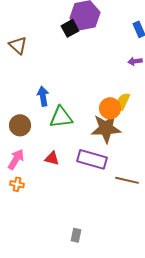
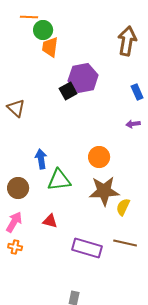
yellow semicircle: (123, 101) -> (123, 207), moved
orange circle: (110, 108) -> (99, 157), moved
purple rectangle: (92, 159) -> (87, 248), moved

